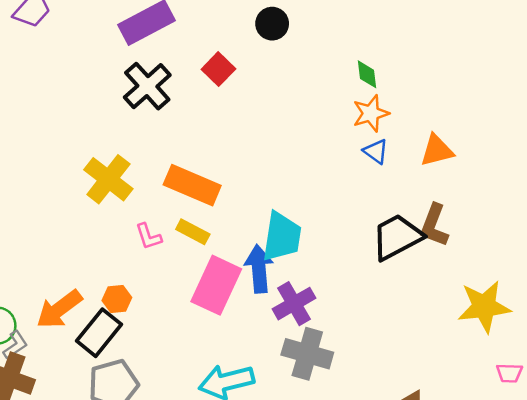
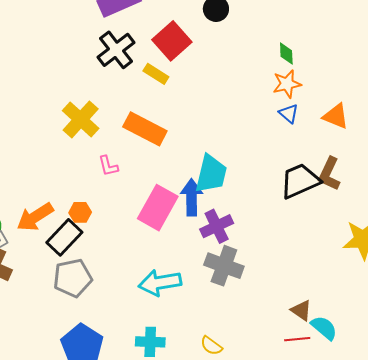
red square: (218, 69) -> (172, 41), size x1.5
orange triangle: (437, 150) -> (336, 116), turned 32
yellow rectangle: (193, 232) -> (156, 74), moved

